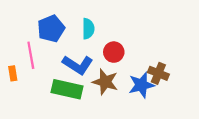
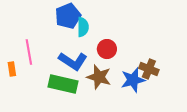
blue pentagon: (51, 29) -> (68, 16), moved

